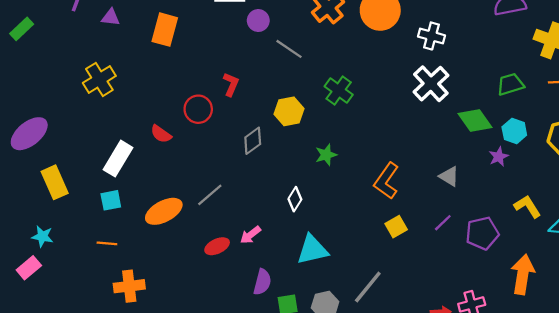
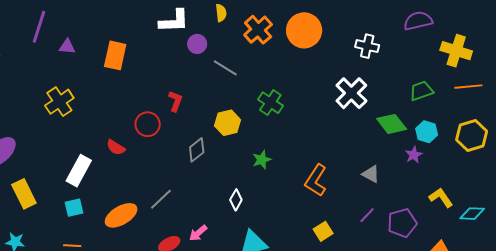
white cross: (432, 36) -> (367, 46), moved
yellow square: (396, 227) -> (323, 231), moved

